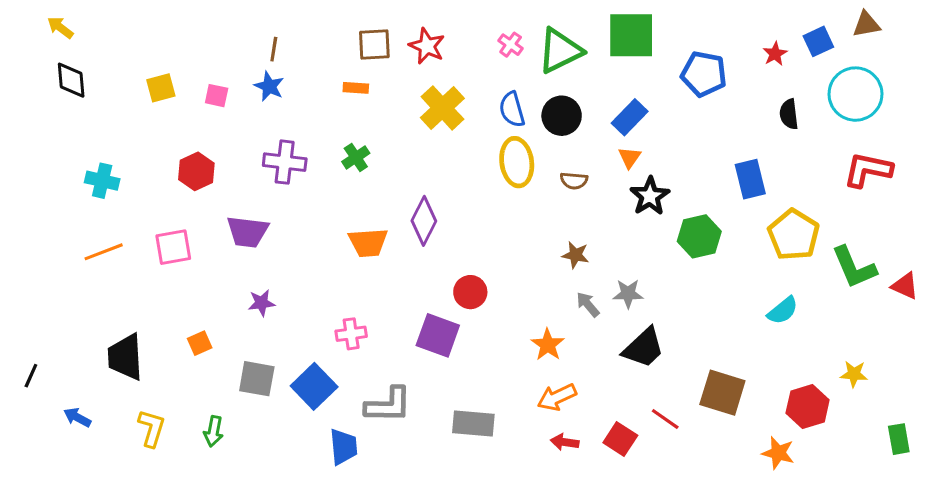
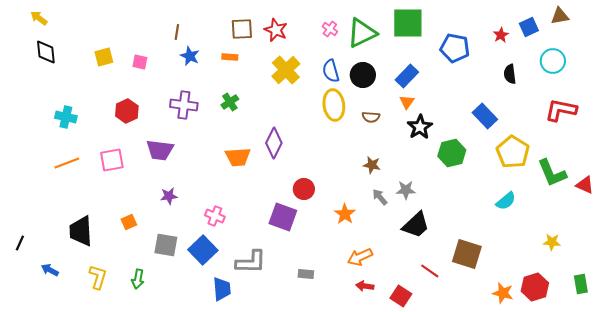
blue star: (269, 86) -> (190, 56), moved
cyan circle: (855, 94) -> (553, 61), size x0.7
blue rectangle: (750, 179) -> (485, 116), turned -30
pink cross: (351, 334) -> (215, 216), moved, turned 30
orange star: (548, 345) -> (345, 214), moved
red hexagon: (808, 407) -> (535, 287), moved
gray rectangle: (473, 424) -> (306, 274), size x0.6
red square: (620, 439) -> (401, 296), moved

